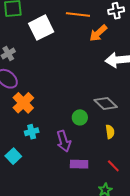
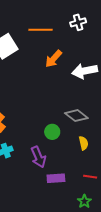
orange arrow: (98, 33) -> (53, 59), moved
red line: (113, 166) -> (90, 177), turned -32

